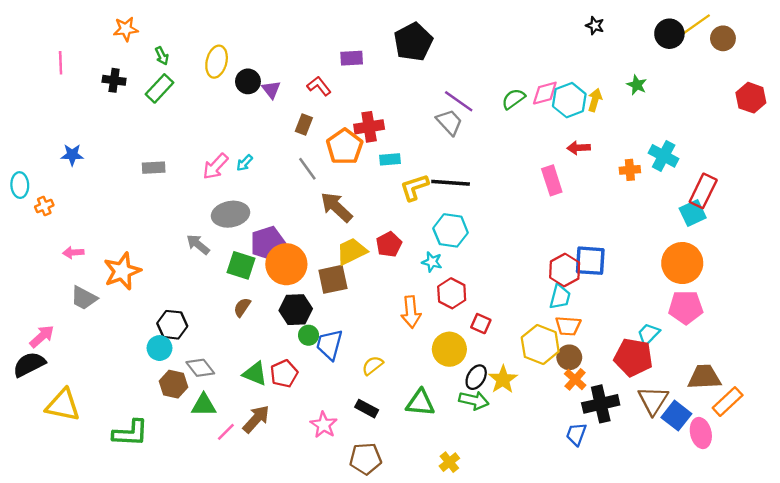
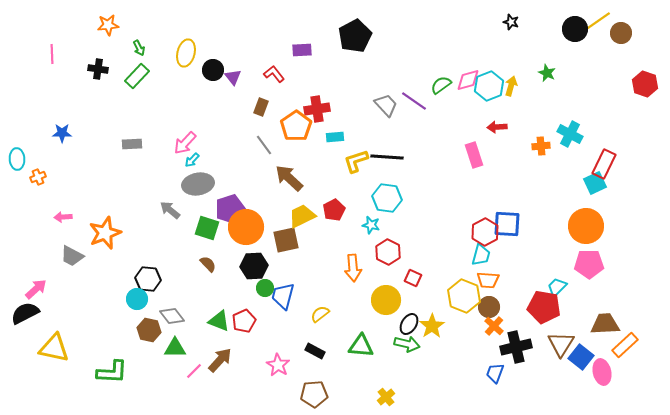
purple line: (459, 101) -> (414, 101), moved
cyan arrow: (244, 163) -> (192, 160), moved
brown semicircle: (242, 307) -> (208, 264), turned 102

